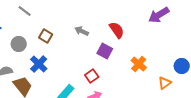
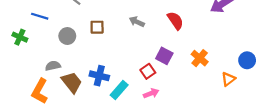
brown square: (46, 36) -> (97, 27), turned -32
purple square: (105, 51) -> (164, 56), moved
blue cross: (39, 64) -> (99, 76), moved, turned -30

